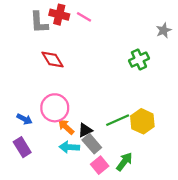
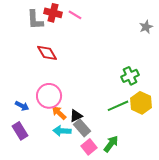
green cross: (139, 60) -> (130, 76), moved
green line: (118, 120) -> (118, 106), moved
yellow hexagon: (142, 121) -> (141, 103), moved

